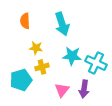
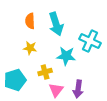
orange semicircle: (25, 21) -> (30, 21), moved
cyan cross: (96, 63) -> (90, 41), moved
yellow cross: (42, 67) -> (45, 72), moved

